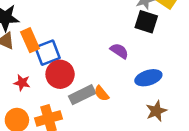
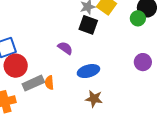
orange semicircle: (102, 93) -> (49, 83), turned 32
brown star: (156, 111) -> (94, 99), turned 30

